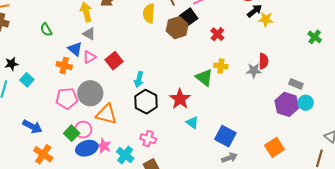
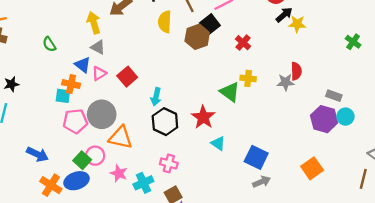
cyan square: (27, 80) -> (63, 96), moved, turned -32
blue ellipse: (87, 148) -> (76, 181), moved
cyan cross: (125, 155) -> (143, 183), turned 30

